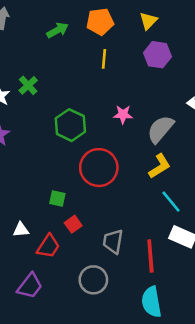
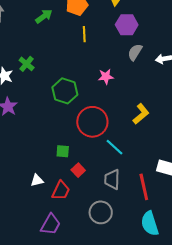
gray semicircle: (160, 129) -> (135, 52), moved, size x0.7
cyan line: (171, 202) -> (115, 147), moved

